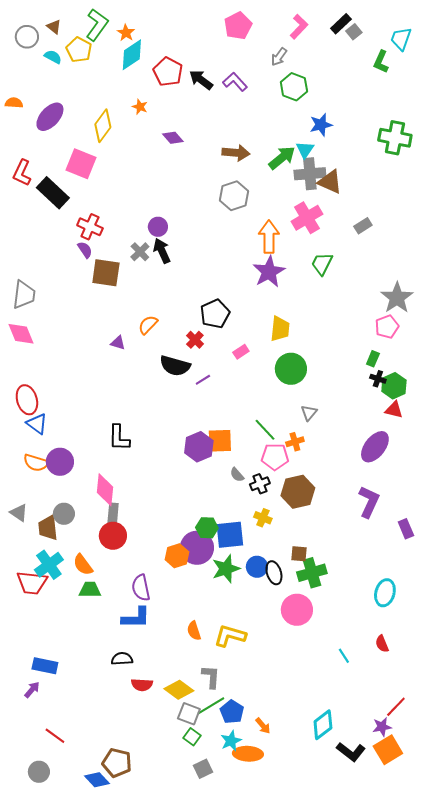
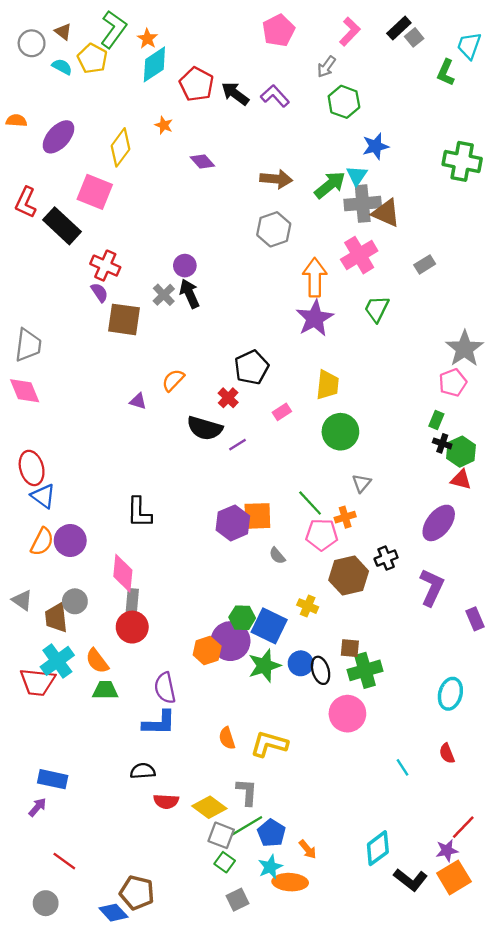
orange semicircle: (36, 463) -> (42, 542), turned -80
black cross: (260, 484) -> (386, 558), moved
blue square: (230, 535) -> (269, 626), turned 32

